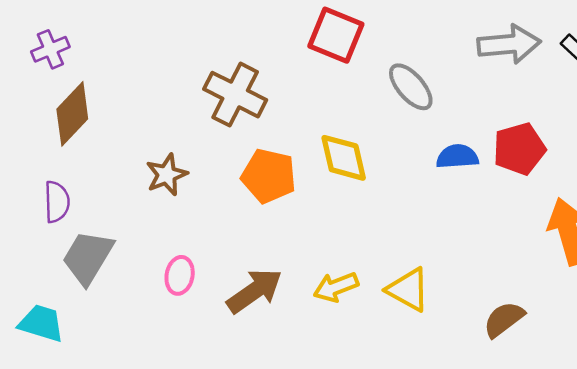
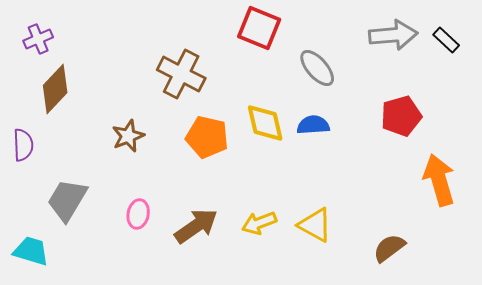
blue semicircle: (457, 157) -> (313, 125), moved
purple semicircle: (57, 202) -> (23, 145), moved

